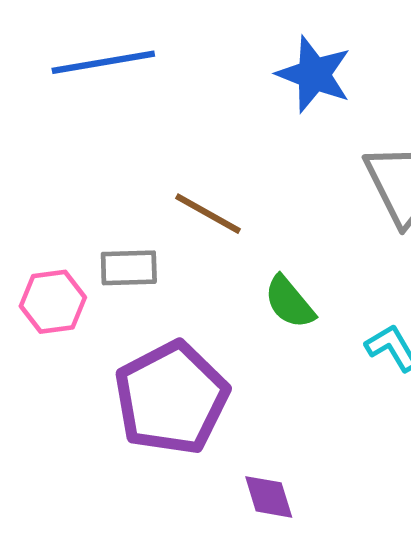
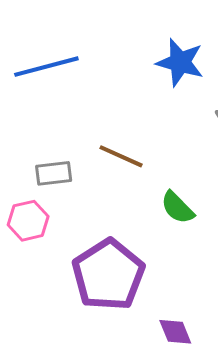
gray rectangle: (129, 268) -> (54, 173), moved

